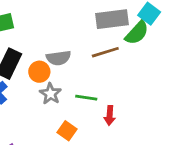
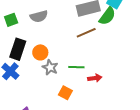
gray semicircle: (59, 58) -> (39, 16), moved
red arrow: (110, 115) -> (95, 78), turned -96

